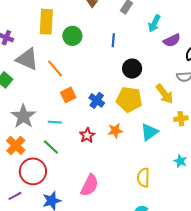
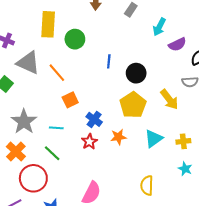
blue line: (113, 40) -> (109, 61), moved
yellow pentagon: (129, 99) -> (133, 105), turned 30
blue cross: (97, 100) -> (94, 119), moved
yellow cross: (181, 119) -> (183, 141), moved

